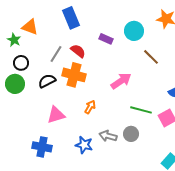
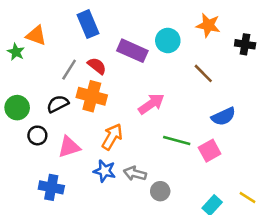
purple rectangle: (106, 39) -> (132, 51), size x1.6
brown line: (151, 57) -> (203, 73), moved
black circle: (21, 63) -> (37, 135), moved
orange arrow: (90, 107) -> (112, 137), size x1.5
gray circle: (131, 134) -> (160, 191), moved
blue star: (84, 145) -> (104, 171), moved

